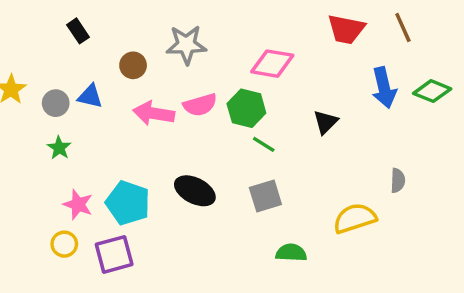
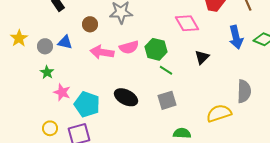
pink diamond: (272, 64) -> (187, 23), moved, turned 50
gray semicircle: (398, 180) -> (244, 91), size x1.6
pink star: (78, 205) -> (62, 92), moved

